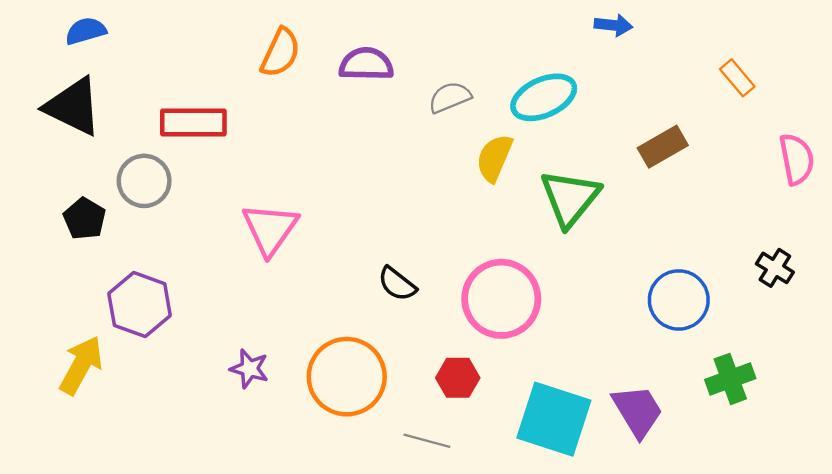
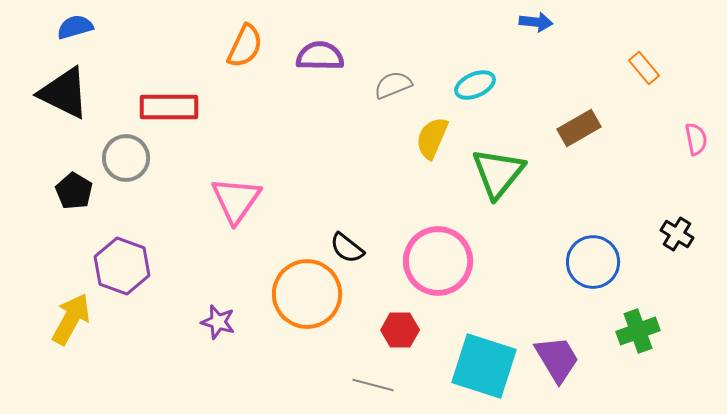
cyan ellipse: (544, 97) -> (475, 85), size x0.7
pink semicircle: (797, 159) -> (696, 139), size x0.7
orange circle: (347, 377) -> (307, 294), moved

